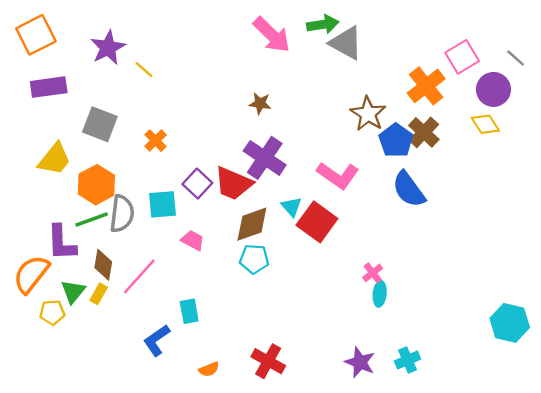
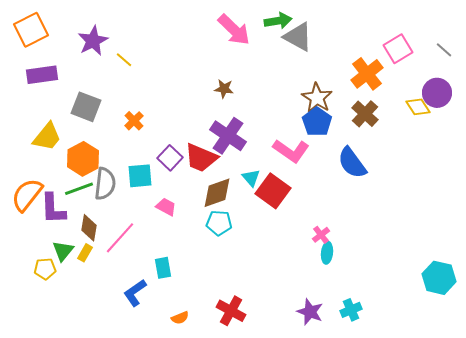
purple circle: (493, 89) -> (437, 93), moved
blue pentagon: (396, 141) -> (317, 122), moved
orange semicircle: (31, 274) -> (27, 195), moved

